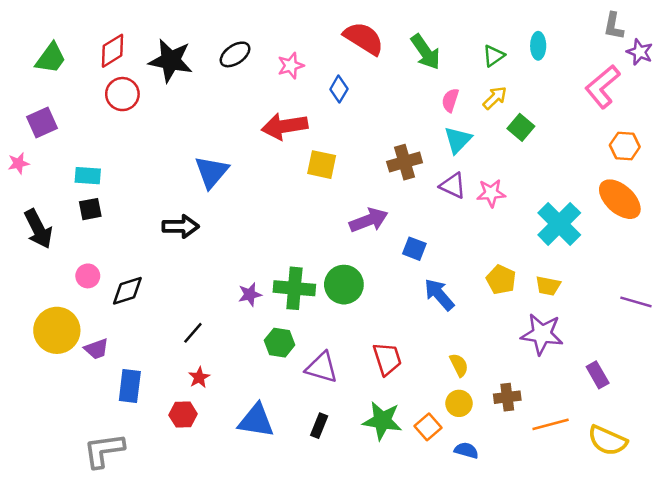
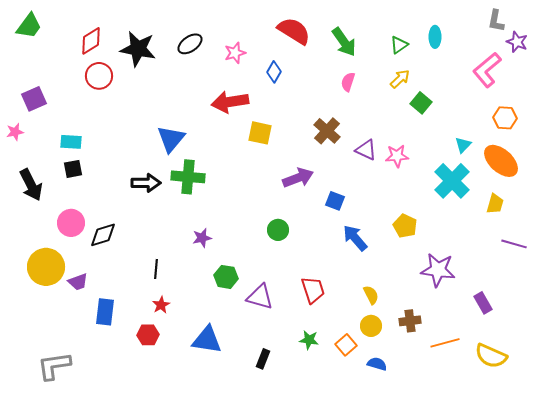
green trapezoid: (51, 58) -> (29, 26), moved
pink semicircle: (450, 100) -> (348, 82), moved
cyan triangle: (458, 140) -> (463, 145), moved, size x0.7
brown cross: (405, 162) -> (327, 131), turned -32
pink circle: (88, 276) -> (71, 223), size x1.4
green circle: (344, 285) -> (278, 230), size x0.7
yellow trapezoid: (548, 286) -> (495, 204), moved, turned -85
green cross: (294, 288) -> (188, 177), moved
black line: (193, 333) -> (156, 269), turned -36
green star: (382, 421) -> (309, 340), size x0.6
black rectangle: (319, 426) -> (263, 359), moved
gray L-shape: (104, 450) -> (54, 366), moved

